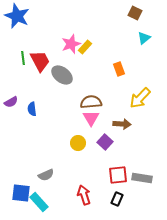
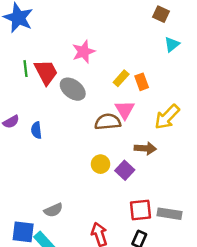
yellow rectangle: (85, 47) -> (121, 78), moved
pink triangle: (91, 118) -> (125, 110), moved
yellow circle: (78, 143) -> (101, 164), moved

